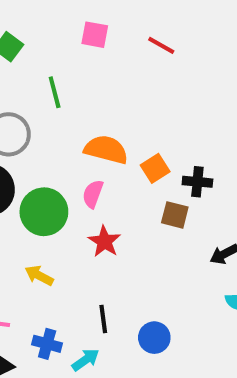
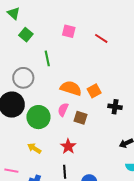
orange square: (155, 168) -> (94, 91), moved
brown square: (175, 215) -> (81, 118), moved
red star: (104, 241) -> (68, 146), moved

